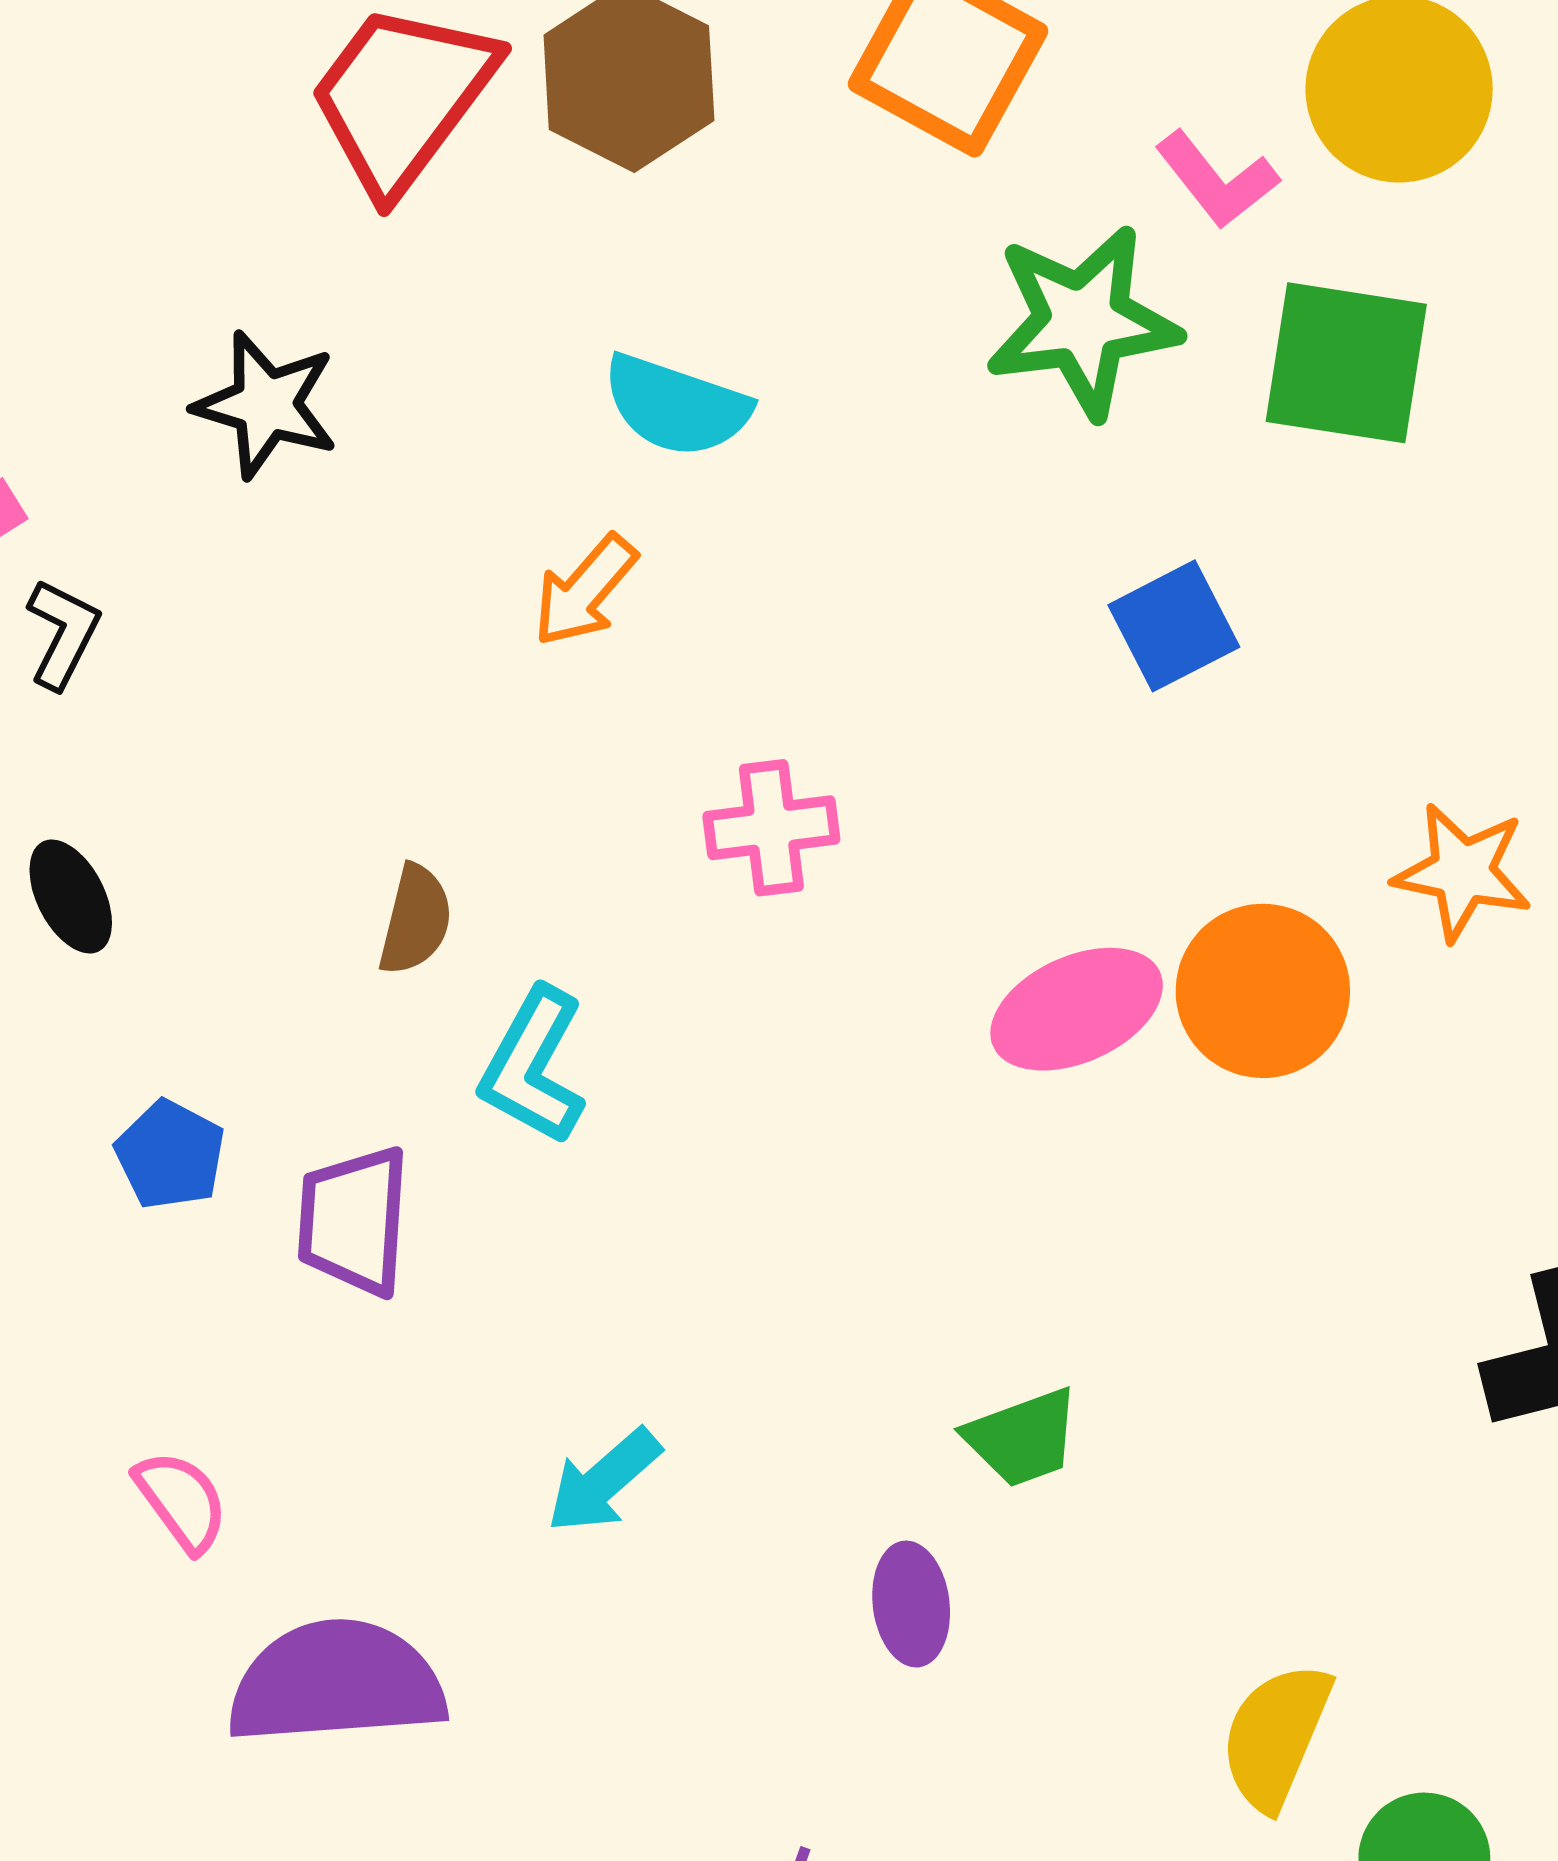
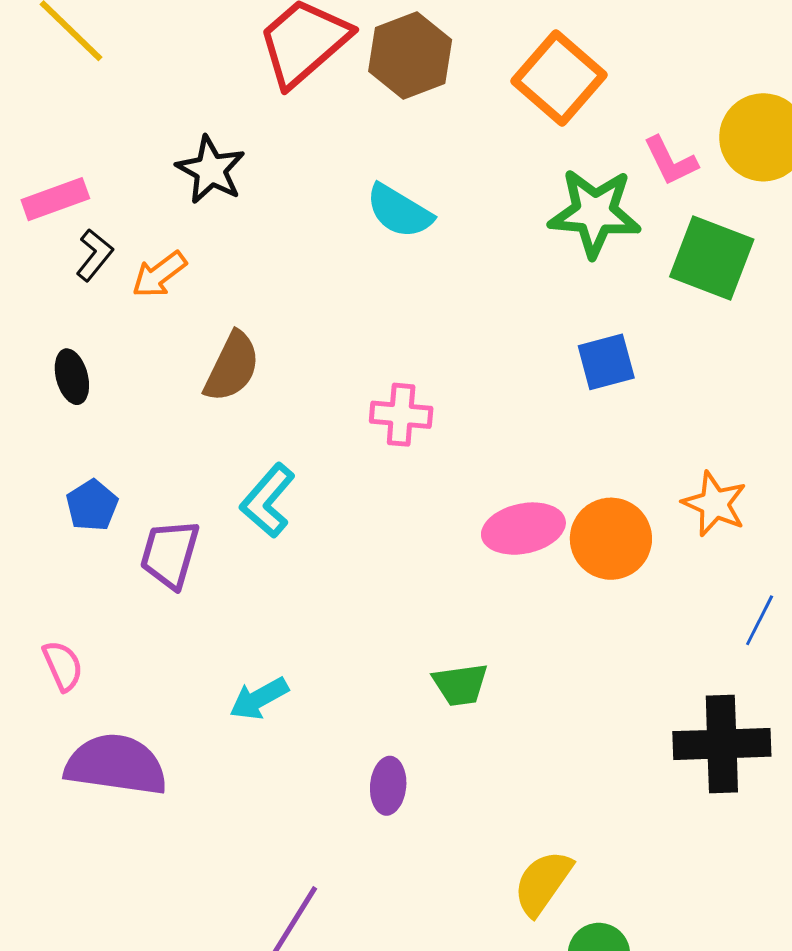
orange arrow: (585, 591) -> (159, 275), moved
brown semicircle: (415, 920) -> (232, 367), moved, size x1.4
green trapezoid: (1022, 1438) -> (460, 685), moved

